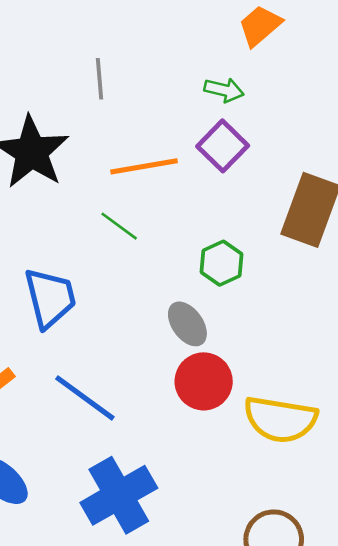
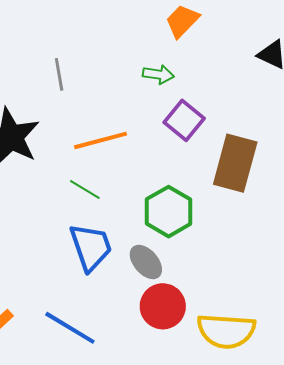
purple square: (223, 146) -> (184, 120), moved
green hexagon: (221, 263) -> (169, 212), size x1.4
blue trapezoid: (50, 298) -> (91, 247), moved

